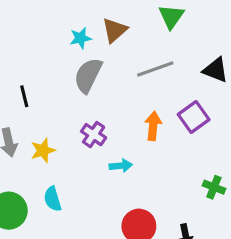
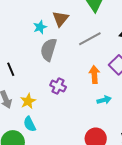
cyan arrow: (121, 166) -> (104, 100), moved
cyan semicircle: (53, 199) -> (30, 124), moved

